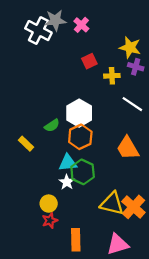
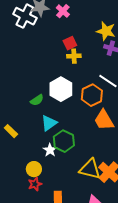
yellow cross: (112, 76) -> (74, 56), moved
orange hexagon: (80, 137) -> (92, 95), moved
yellow rectangle: (26, 144) -> (11, 131), moved
cyan triangle: (68, 163) -> (49, 123), moved, turned -30

